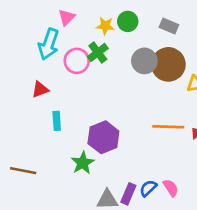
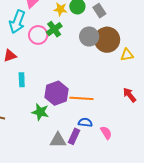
gray rectangle: (169, 26) -> (99, 11), moved, turned 32
orange line: (168, 127) -> (81, 98), moved
green star: (83, 163) -> (40, 112), turned -30
blue semicircle: (148, 188) -> (85, 122), moved, turned 48

